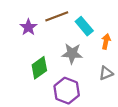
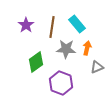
brown line: (57, 16) -> (52, 27), moved, turned -60
orange arrow: (106, 41) -> (87, 48), moved

